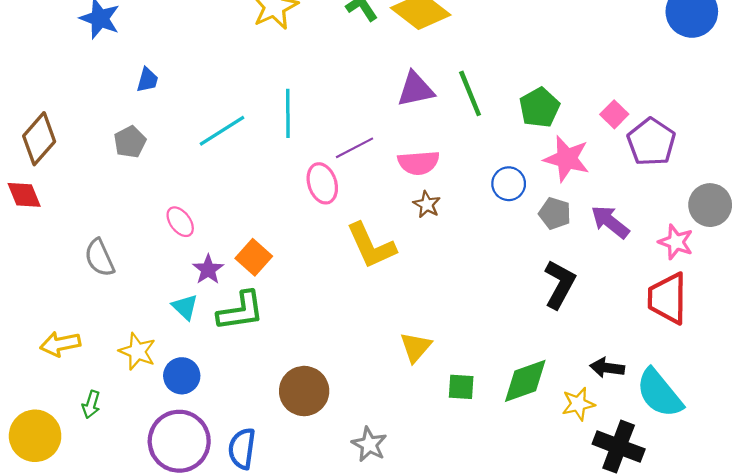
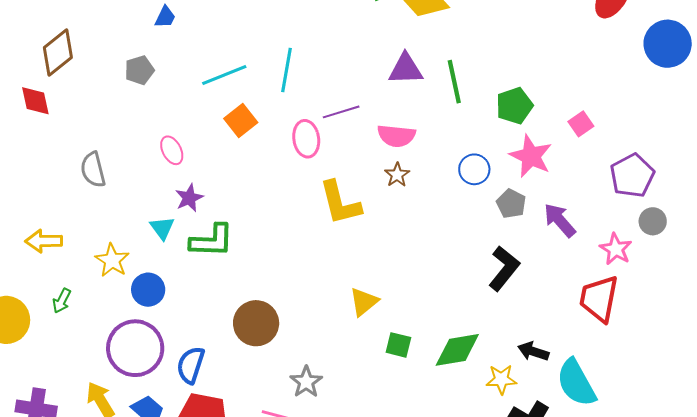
purple pentagon: (651, 142) -> (632, 176), moved
gray circle: (710, 205) -> (653, 221), size x0.7
orange square: (254, 257) -> (241, 121), moved

